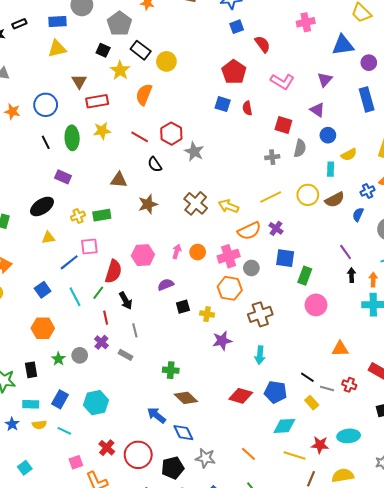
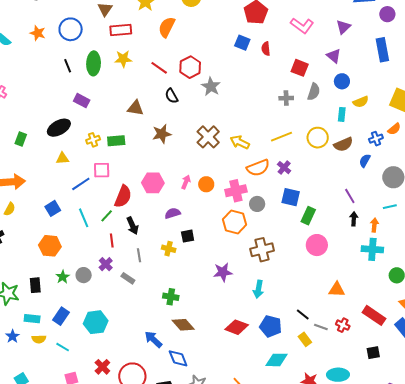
yellow cross: (207, 314) -> (169, 249), moved

